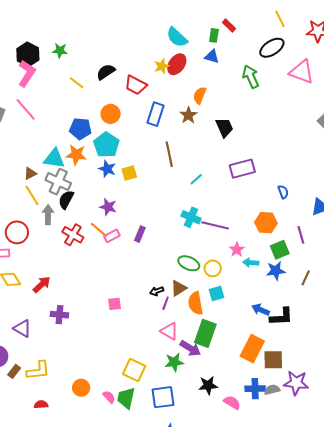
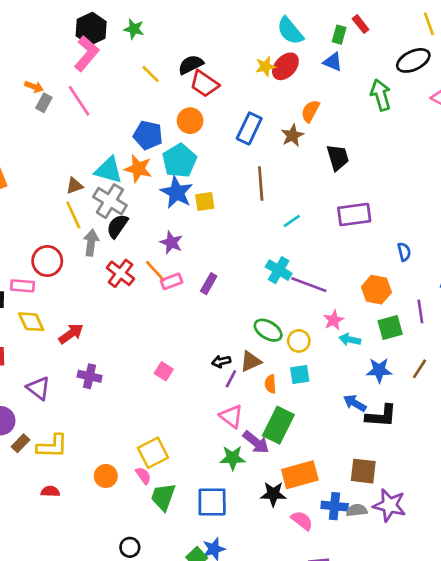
red trapezoid: (136, 85) -> (204, 84), moved
blue star: (107, 169) -> (177, 192), size x1.4
blue star: (276, 271) -> (379, 370), moved
orange semicircle: (196, 303) -> (270, 384), size x0.6
pink square: (115, 304) -> (164, 371), turned 32
orange rectangle: (252, 349) -> (300, 475), moved, turned 40
yellow square: (134, 370) -> (153, 453), moved, turned 30
pink semicircle: (109, 397) -> (143, 476), moved

